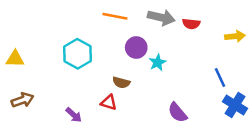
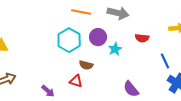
red semicircle: (191, 24) -> (142, 38), moved
cyan hexagon: (77, 54) -> (69, 40), moved

